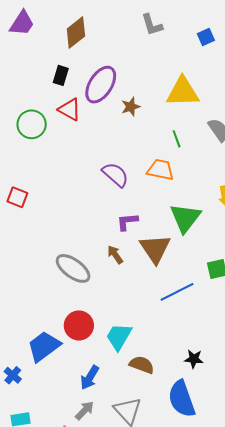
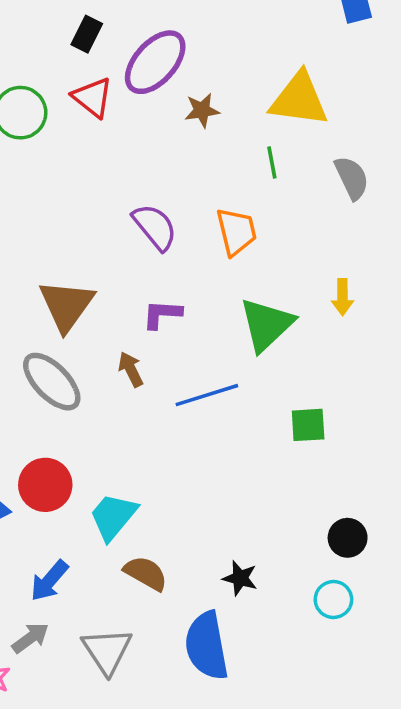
green line: (177, 139) -> (272, 162), moved
orange trapezoid: (160, 170) -> (236, 232), turned 56
brown triangle: (155, 249) -> (66, 305), moved
blue line: (177, 292) -> (207, 395), moved

